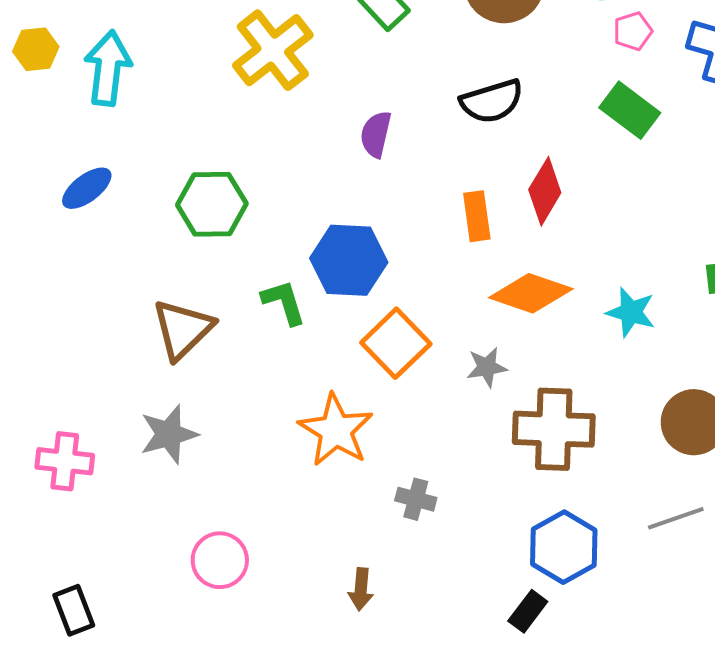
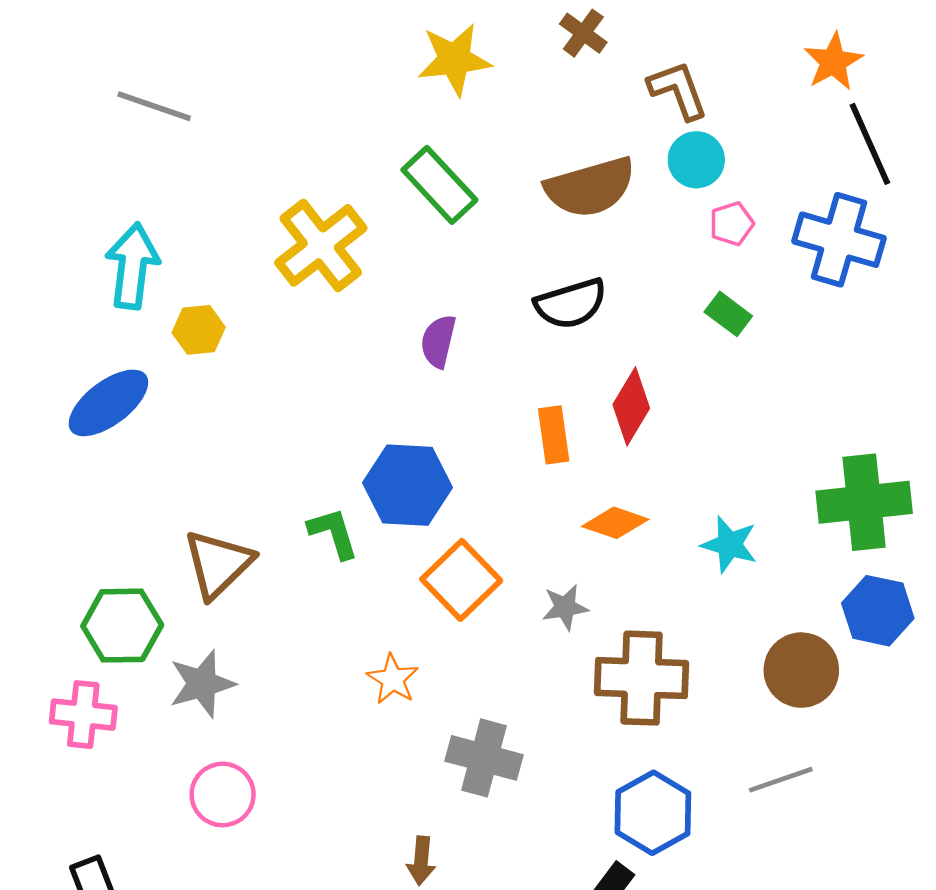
yellow hexagon: (36, 49) -> (199, 330), moved
green rectangle: (630, 110) -> (728, 314), size x0.7
blue ellipse: (87, 188) -> (108, 403), size x1.4
green hexagon: (212, 204) -> (122, 626), moved
orange diamond: (531, 293) -> (615, 523), size x0.7
orange star: (336, 430) -> (393, 679), size x0.6
gray cross: (416, 499) -> (484, 758), size x1.6
pink circle: (220, 560) -> (223, 794), moved

